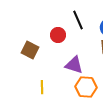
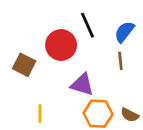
red circle: (58, 35) -> (61, 45), size x1.5

